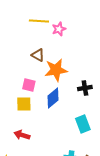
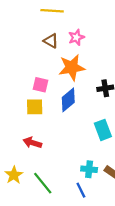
pink star: (59, 29) -> (76, 37), moved
brown triangle: (38, 55) -> (51, 41), moved

